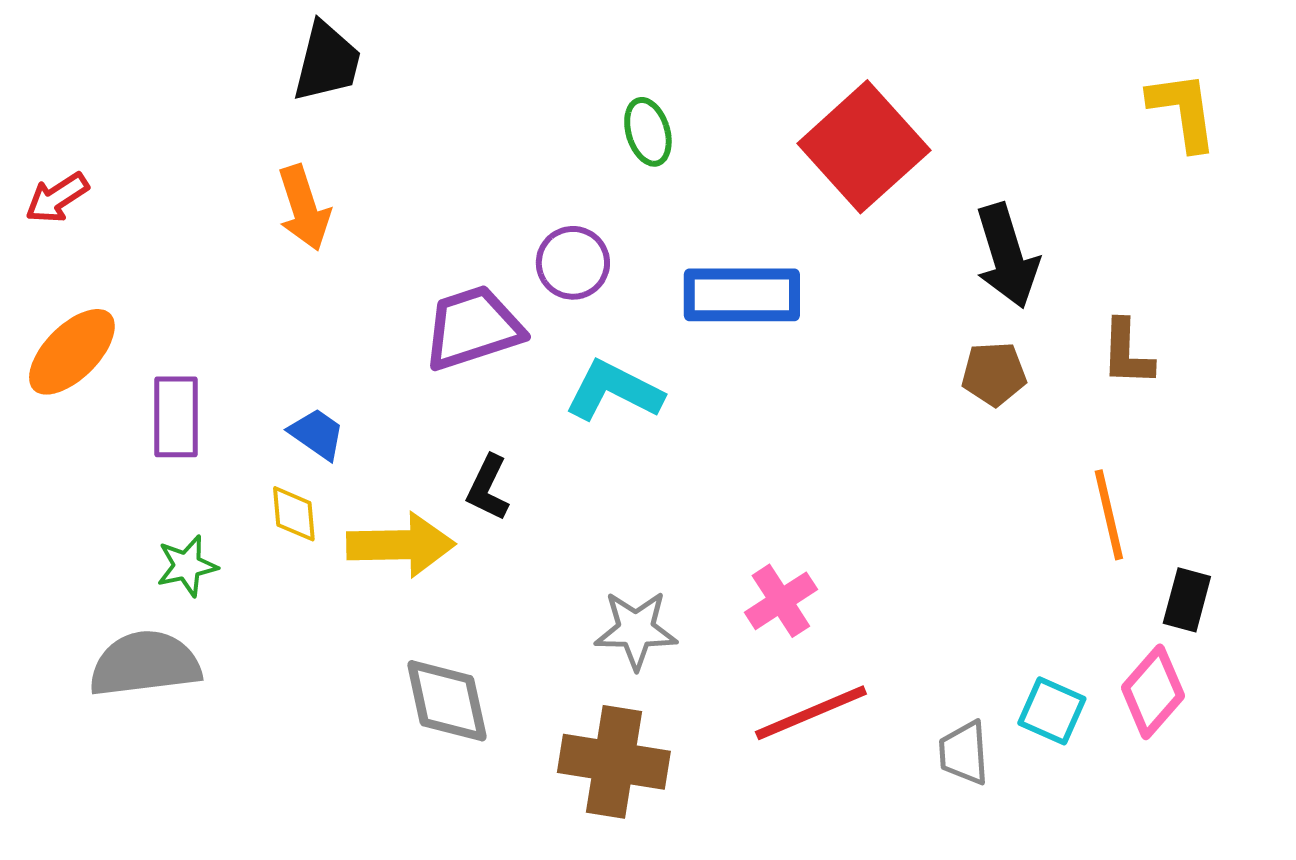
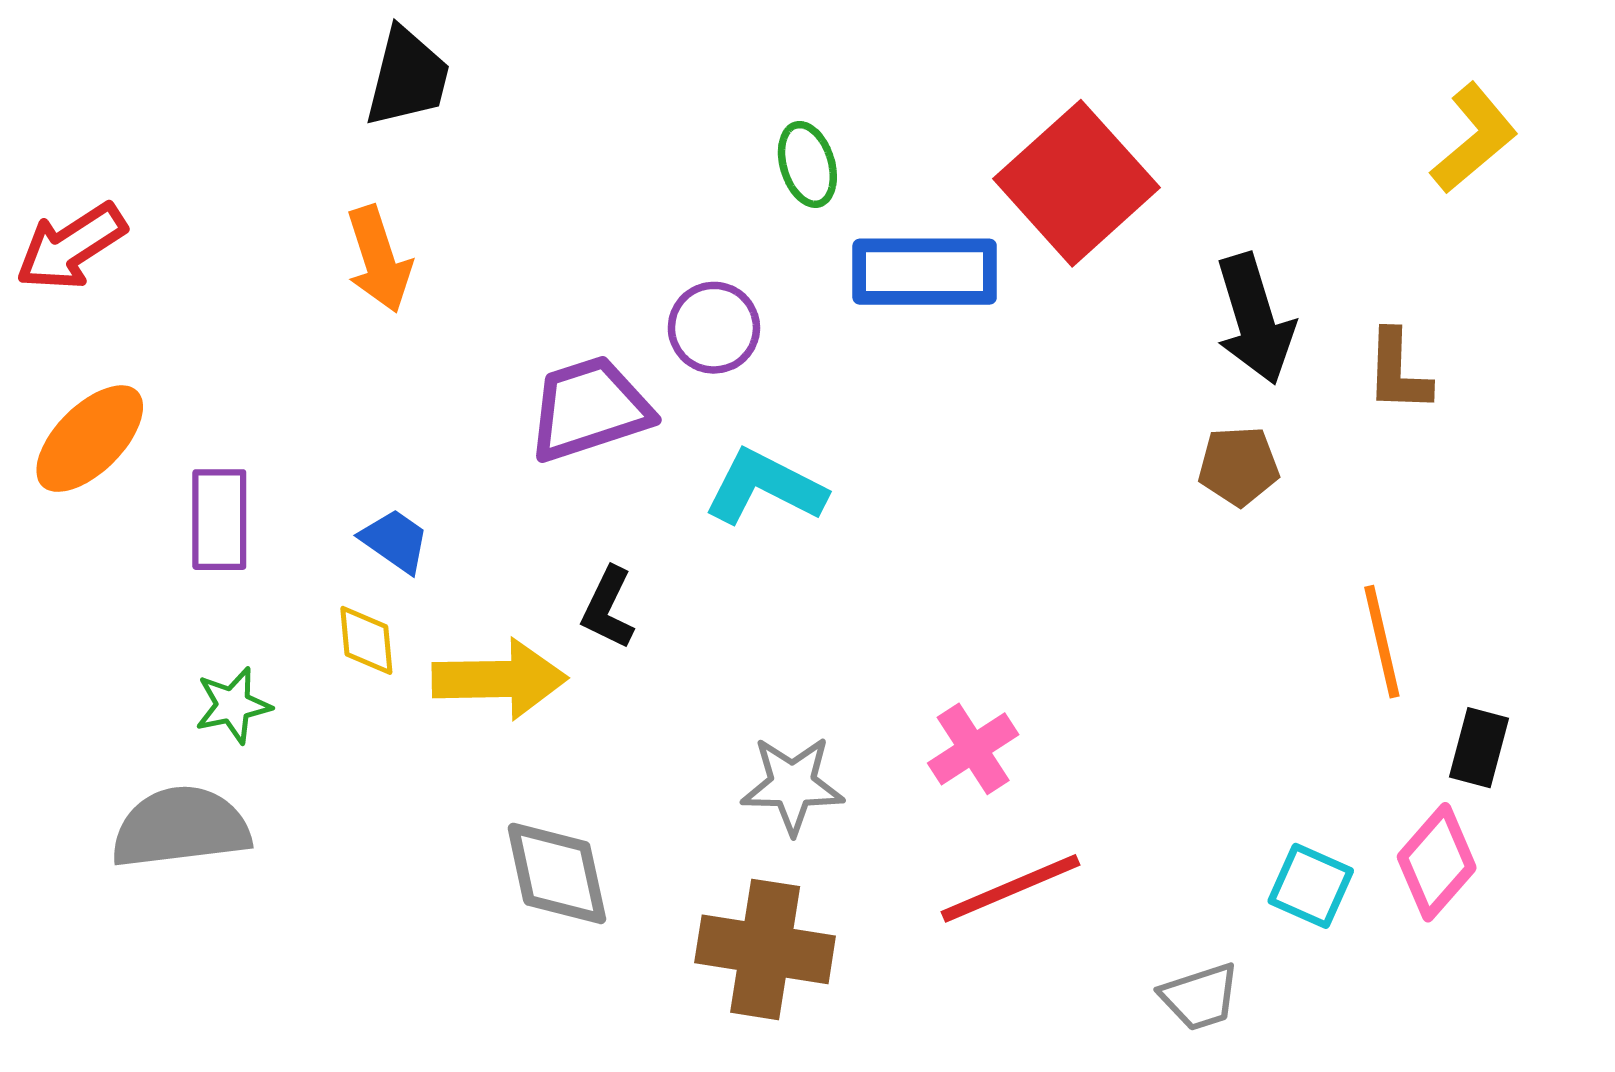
yellow L-shape: (1183, 111) -> (1474, 138), turned 58
red arrow: (57, 198) -> (71, 247), size x1.4
blue rectangle: (742, 295) -> (925, 272), moved
brown L-shape: (1127, 353) -> (1398, 371), moved
gray trapezoid: (964, 753) -> (1200, 997), moved, turned -104

